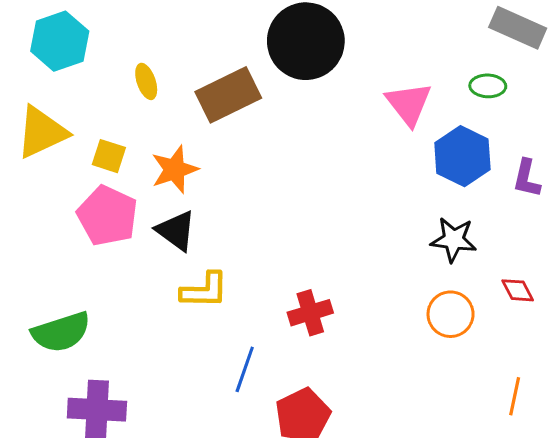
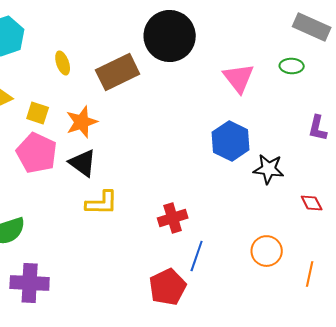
blue hexagon: (462, 156) -> (231, 141), moved
orange circle: (451, 314) -> (267, 251), moved
blue line: (245, 369) -> (197, 256), moved

